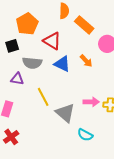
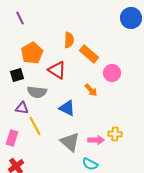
blue triangle: (62, 64) -> (67, 108), moved
yellow line: (43, 97) -> (35, 126), moved
pink arrow: (91, 102) -> (96, 140), moved

